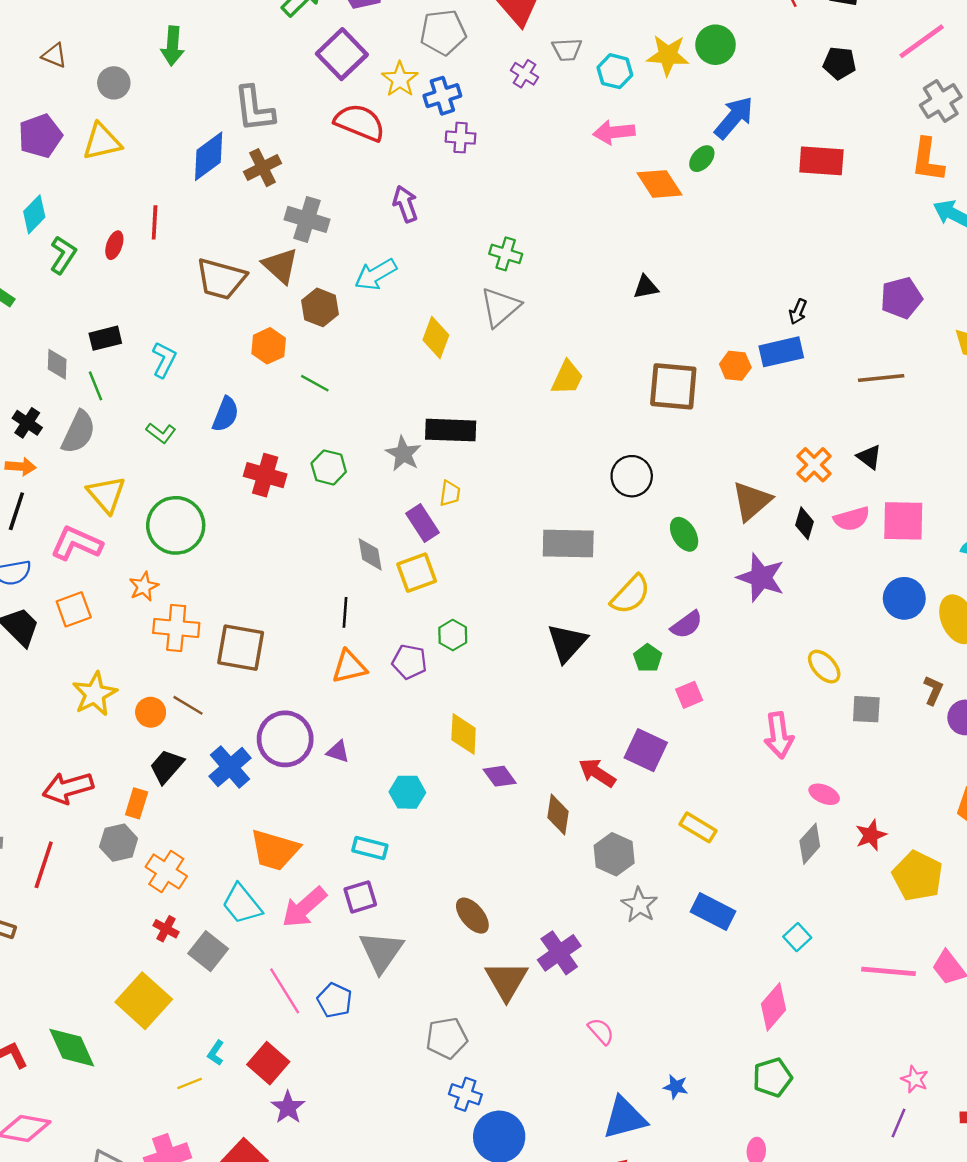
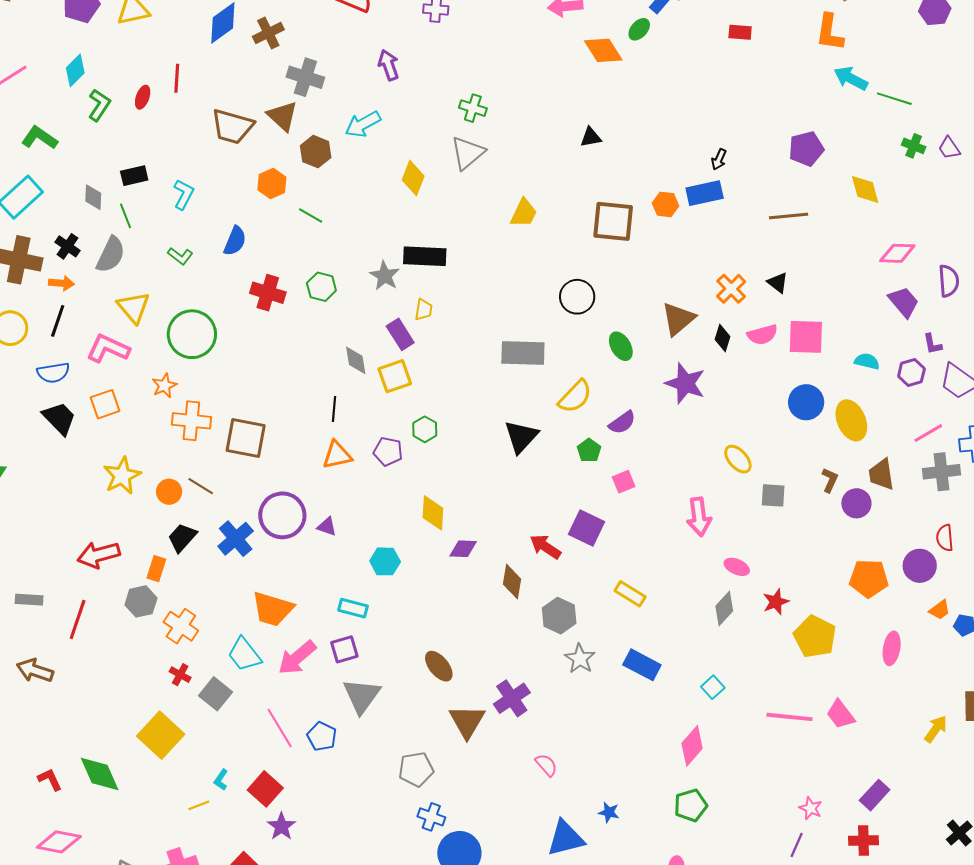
red rectangle: (821, 161) -> (740, 32), size x0.6
purple diamond: (500, 776) -> (463, 549), turned -52

